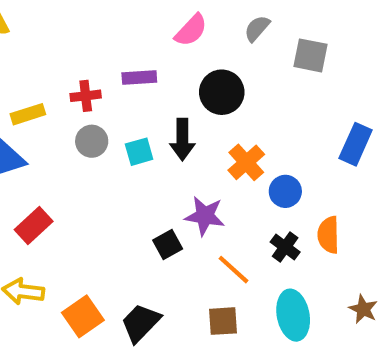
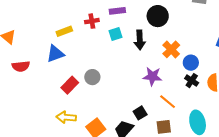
gray circle: (92, 141) -> (92, 77), moved
cyan square: (139, 152) -> (115, 34), moved
black square: (168, 245) -> (140, 113), moved
black cross: (285, 247) -> (192, 81), moved

